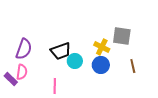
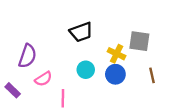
black trapezoid: (61, 51) -> (81, 32), moved
pink semicircle: (22, 72) -> (43, 79), moved, turned 49

